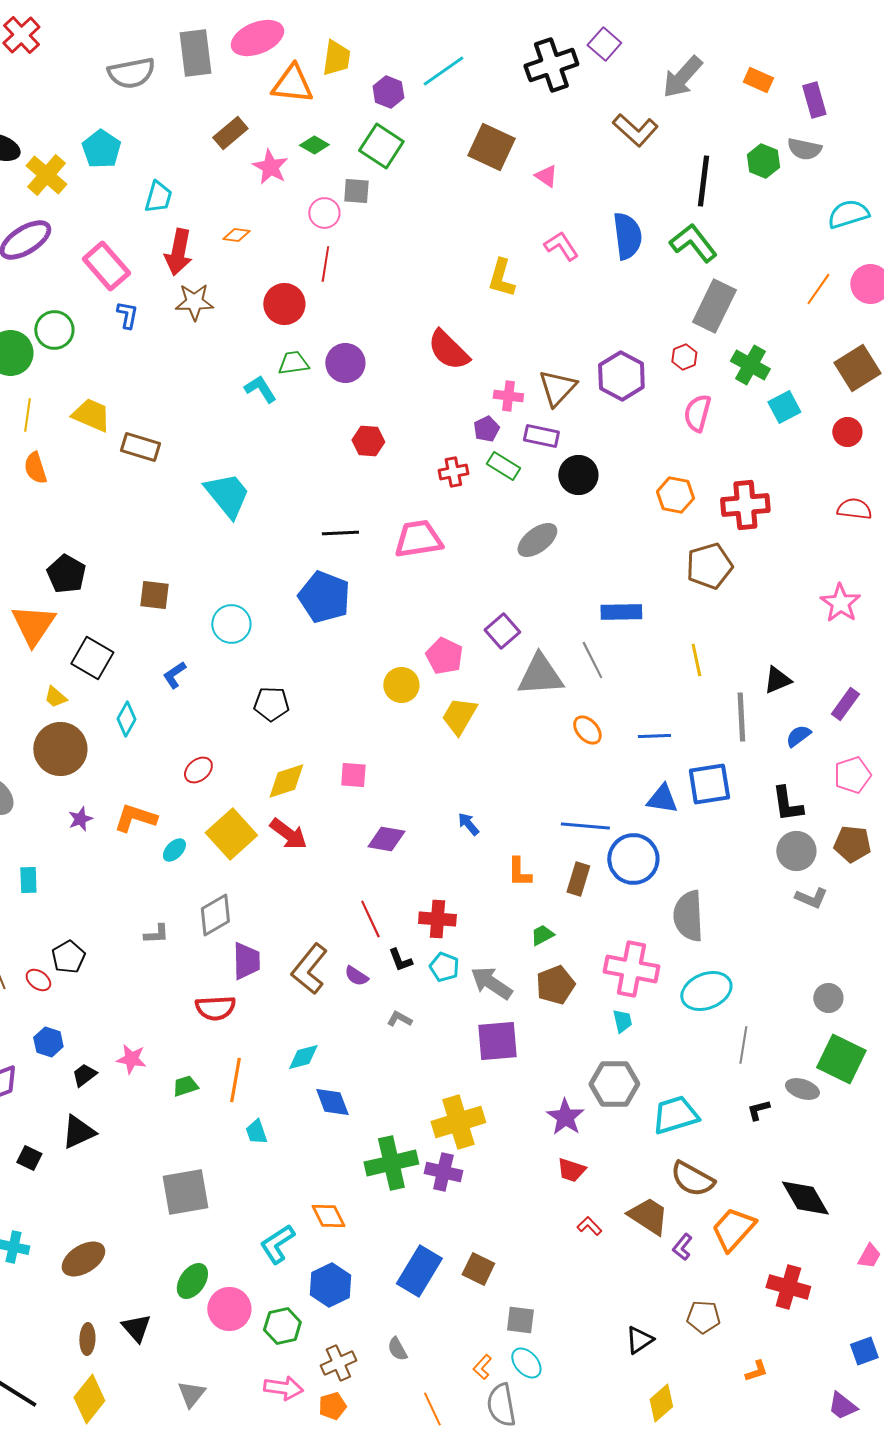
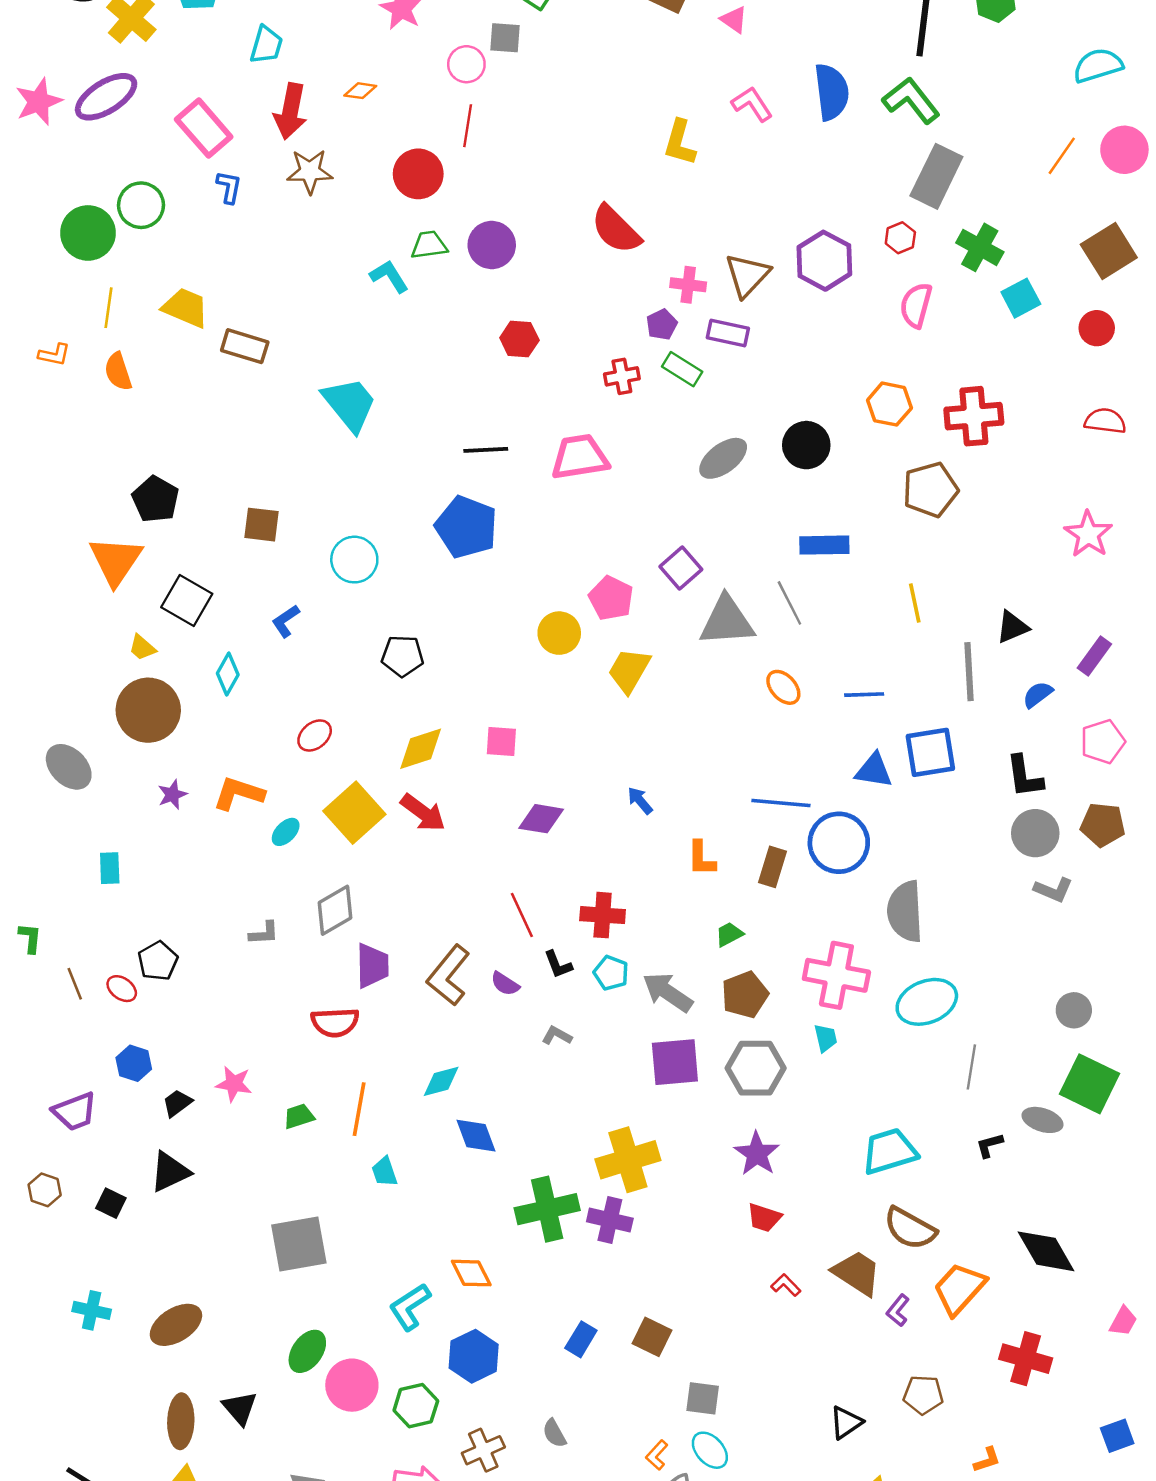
black circle: (578, 475) -> (806, 445), moved
gray hexagon: (614, 1084) -> (756, 1068), moved
blue rectangle: (419, 1271) -> (581, 1339), size x0.6
brown ellipse: (87, 1339) -> (181, 1421), size x1.4

